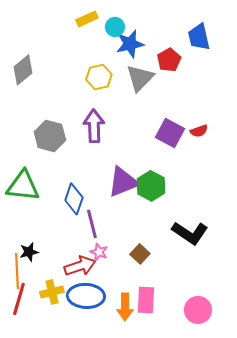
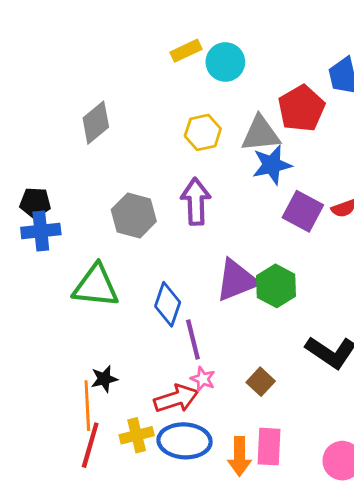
cyan circle: (115, 27) -> (225, 62), size x1.4
blue star: (130, 44) -> (272, 165), moved
red pentagon: (169, 60) -> (301, 108), size x1.4
gray triangle: (140, 78) -> (261, 134), turned 40

